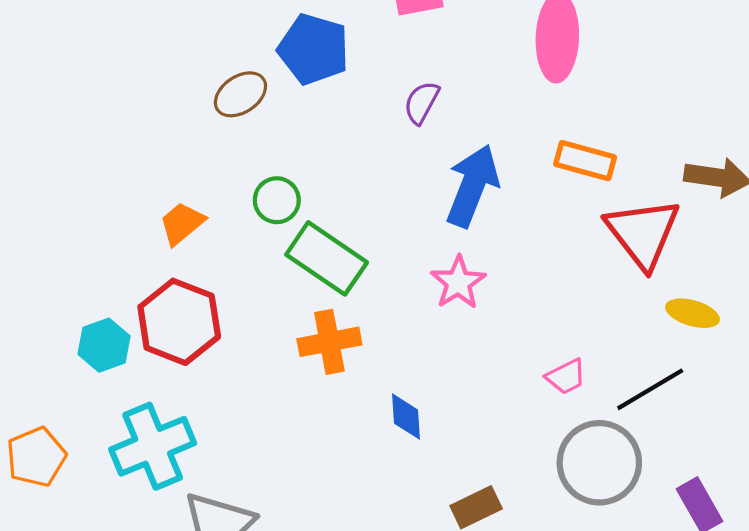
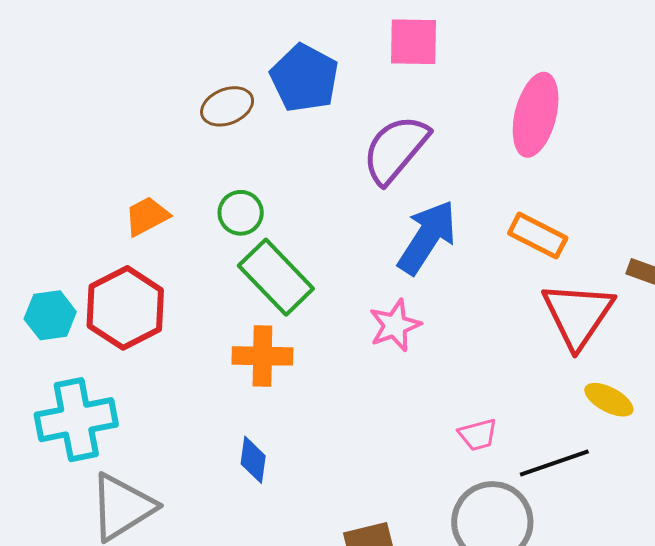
purple semicircle: (422, 103) -> (395, 149), size x1.8
blue diamond: (406, 417) -> (253, 460), moved

